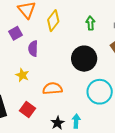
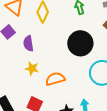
yellow star: (22, 75) -> (32, 68), moved

